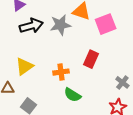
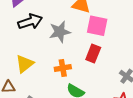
pink square: (106, 24) -> (97, 26), moved, turned 35
gray star: (60, 25) -> (60, 32), moved

